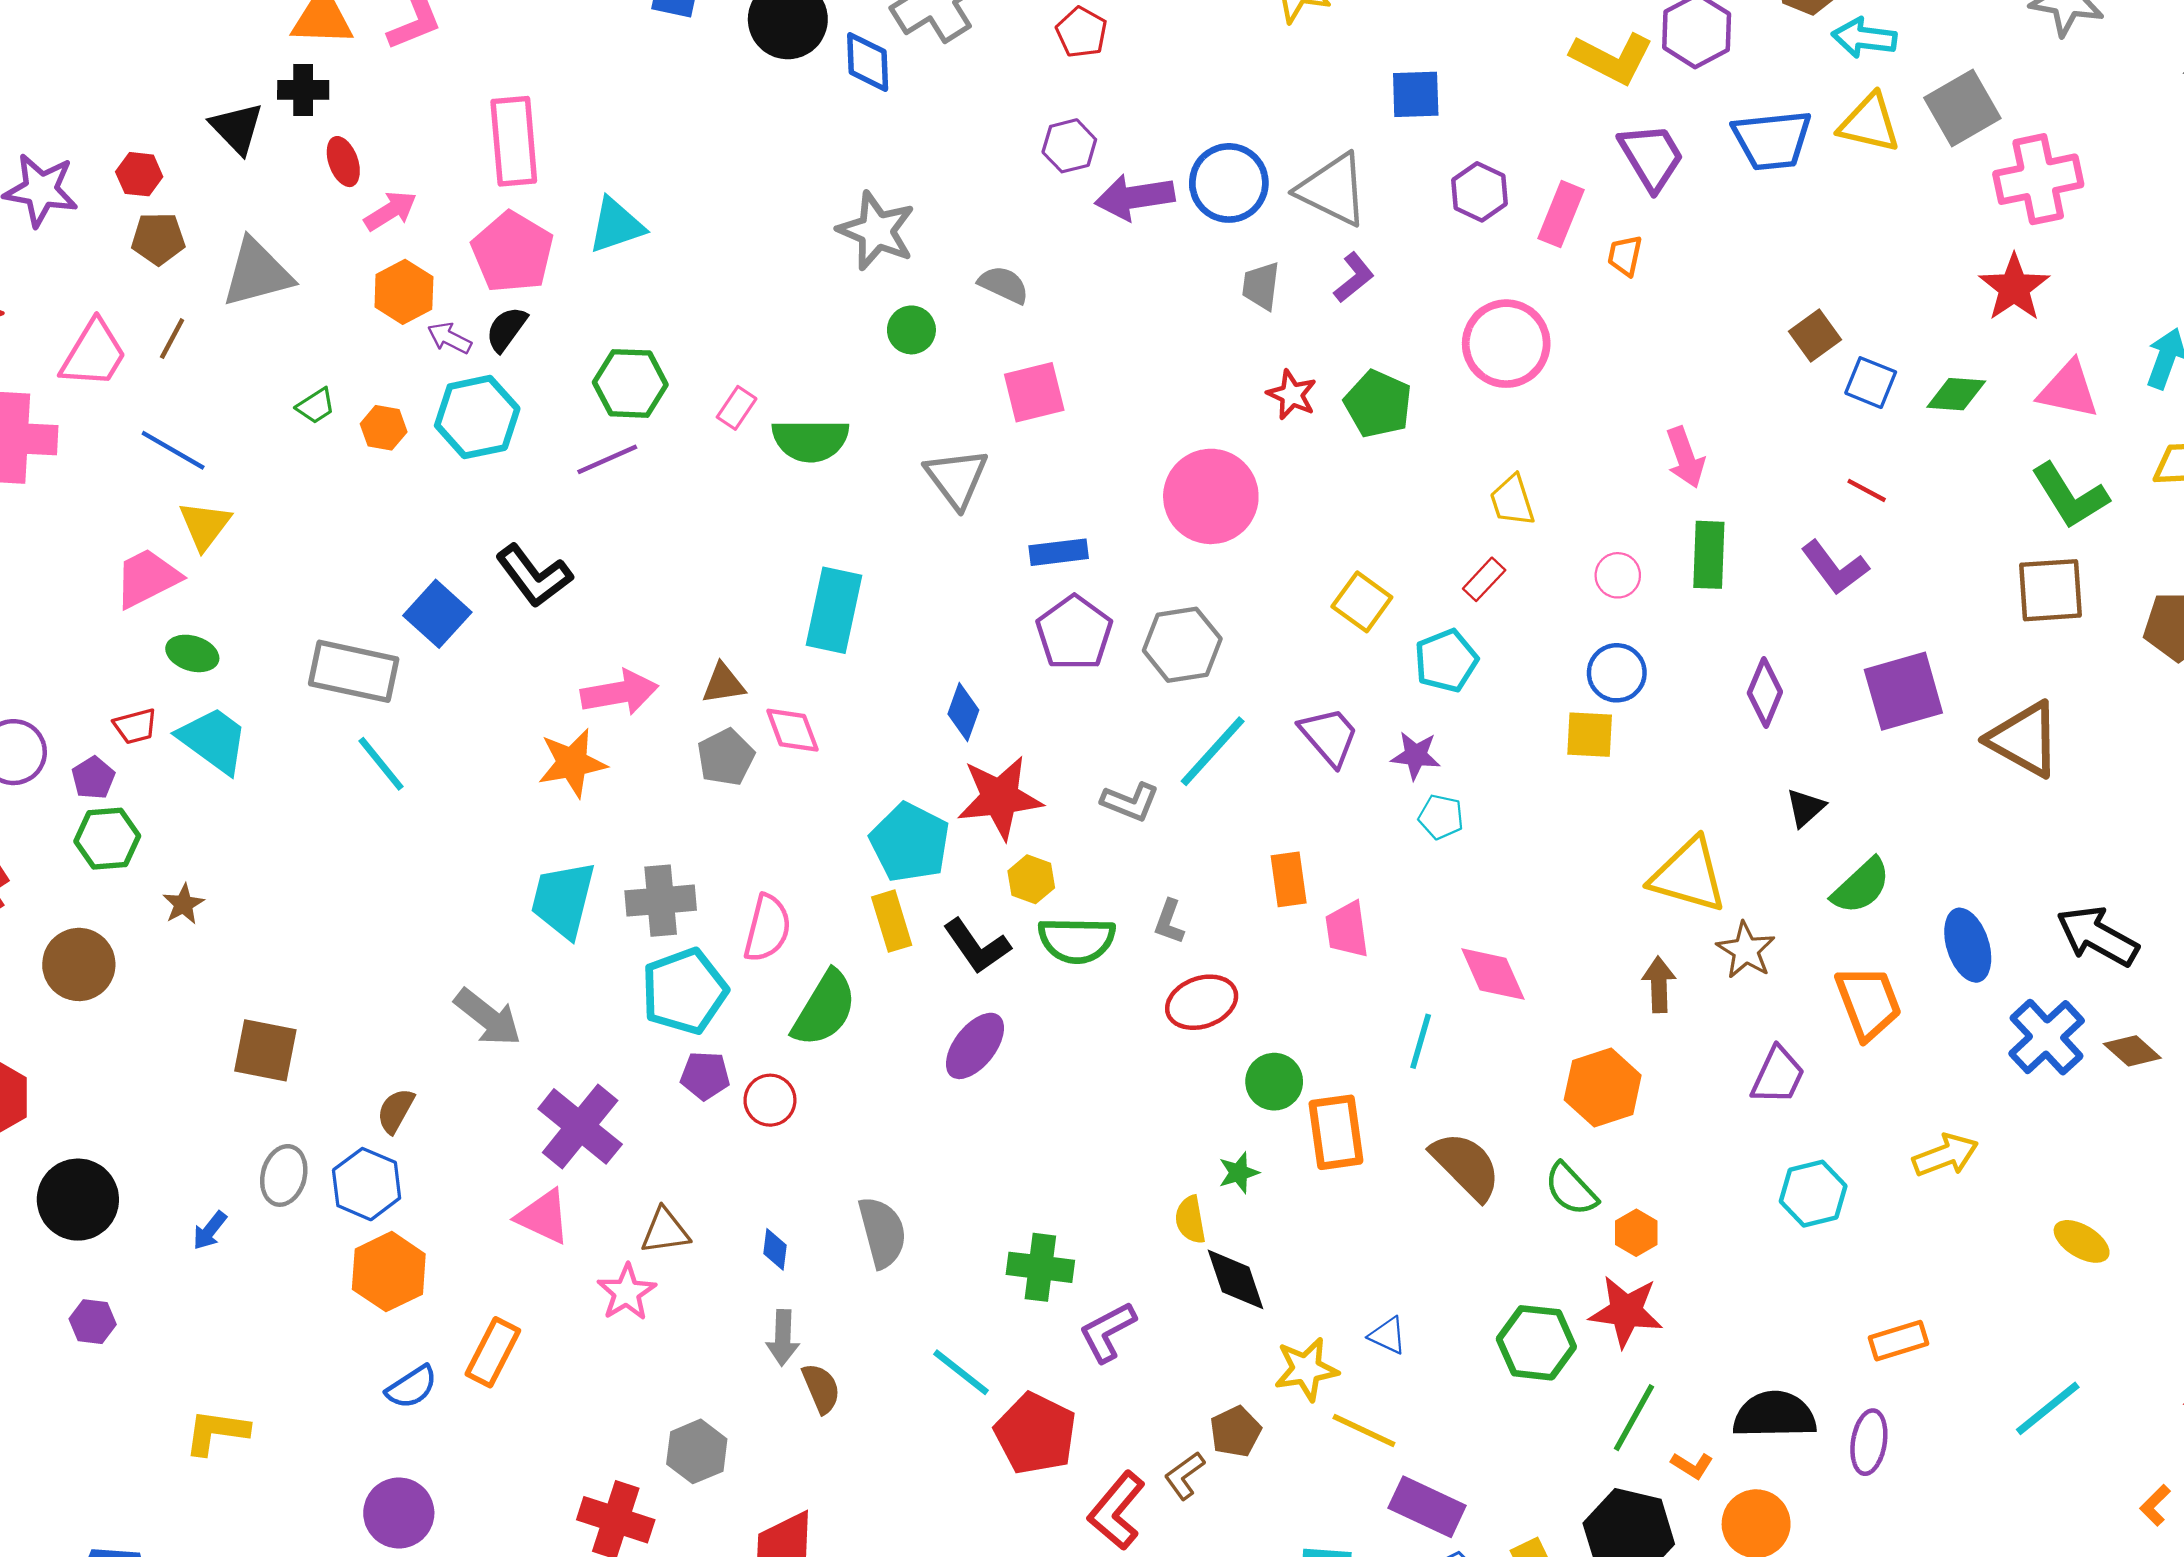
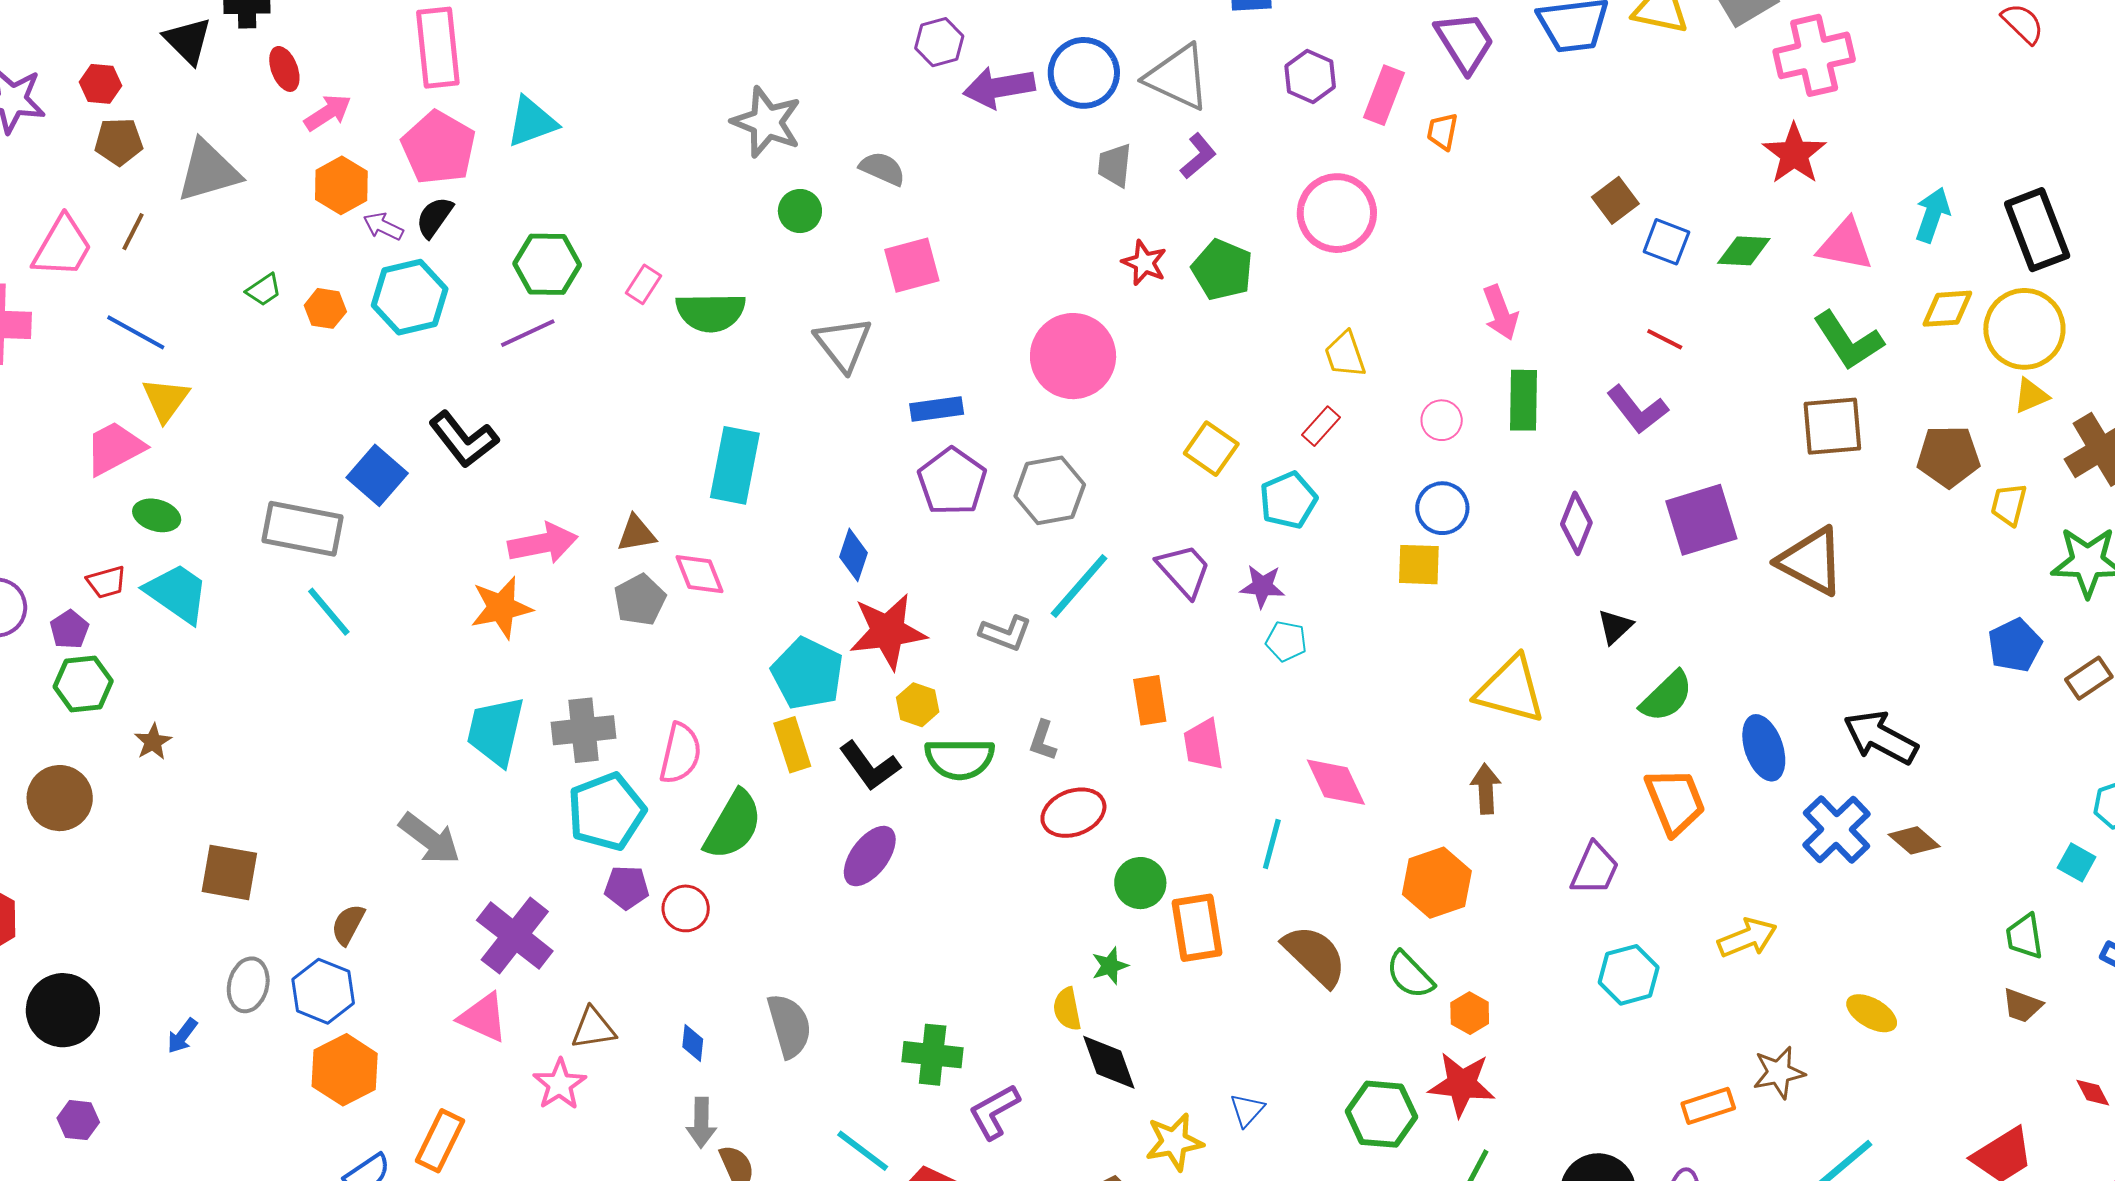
brown star: (1746, 950) -> (1779, 1072), moved, turned 30
blue triangle: (1388, 1335) -> (1247, 1110), turned 48

